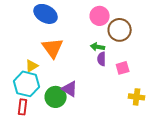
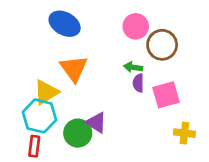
yellow triangle: (32, 66) -> (46, 92), size x1.5
pink square: (123, 68) -> (166, 95), size x1.5

